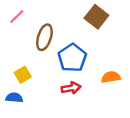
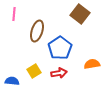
pink line: (17, 17) -> (14, 14), turned -40
yellow square: (23, 75) -> (34, 71), moved

